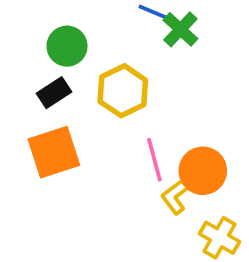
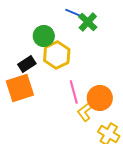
green circle: (67, 46) -> (44, 36), moved
black rectangle: (54, 93) -> (27, 64), moved

